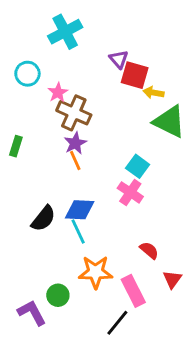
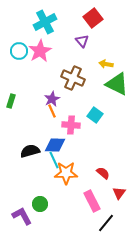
red square: (135, 75) -> (93, 18), moved, turned 36
pink star: (58, 93) -> (40, 51), moved, size x1.6
brown cross: (74, 113) -> (73, 78), moved
pink cross: (130, 192) -> (71, 125), moved, turned -30
black semicircle: (43, 218) -> (30, 151), turned -144
orange star: (96, 272) -> (66, 173), moved
black line: (117, 323) -> (106, 223), moved

